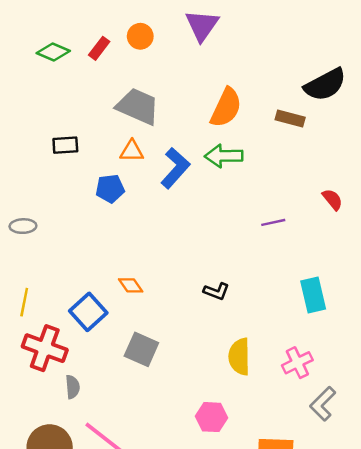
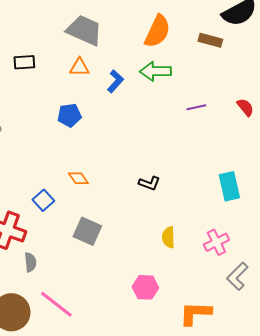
blue L-shape: (175, 168) -> (115, 81), size x0.7
blue pentagon: (110, 189) -> (69, 115), moved
purple line: (273, 222) -> (196, 107), moved
blue square: (88, 312) -> (43, 200), size x0.7
yellow semicircle: (239, 357) -> (168, 237), size x0.7

